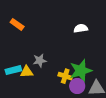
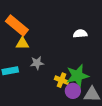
orange rectangle: (17, 24) -> (17, 26), size x1.6
yellow triangle: (27, 72) -> (22, 43), moved

